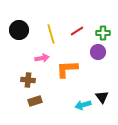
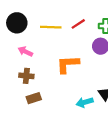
yellow line: (51, 34) -> (51, 27), turned -72
pink arrow: (42, 58) -> (25, 51), moved, turned -144

